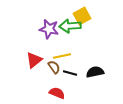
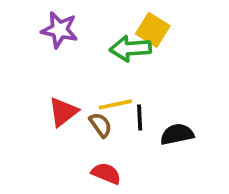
yellow square: (82, 16) -> (153, 30), turned -30
purple star: (49, 29) -> (59, 30), moved
black line: (70, 73) -> (140, 117), moved, turned 72

